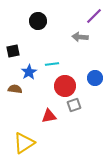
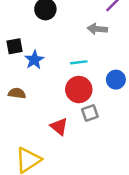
cyan line: (52, 64) -> (79, 62), moved
blue star: (29, 72) -> (34, 60), moved
red triangle: (49, 116) -> (59, 127), turned 49

